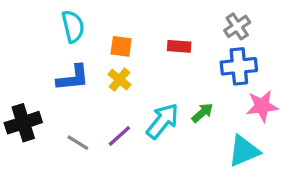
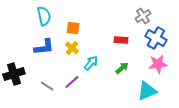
red rectangle: (179, 46) -> (121, 40), moved
blue cross: (239, 66) -> (156, 38), moved, turned 35
cyan arrow: (163, 121) -> (91, 63), moved, size x0.7

